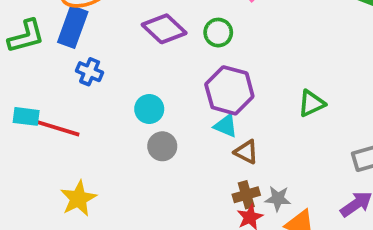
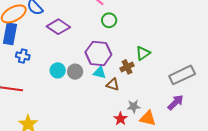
green circle: (218, 33) -> (109, 20), moved
gray circle: (162, 146) -> (75, 72), moved
brown cross: (246, 195) -> (127, 67), moved

